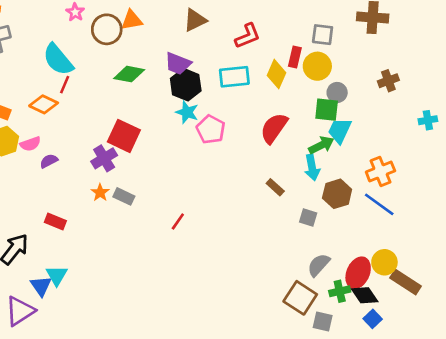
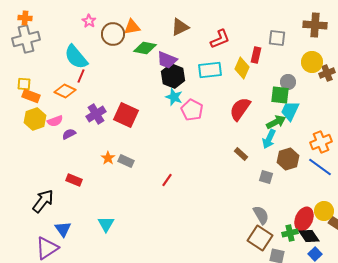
yellow circle: (317, 66) -> (312, 62), moved
green diamond: (129, 74) -> (145, 48), moved
purple cross: (104, 158) -> (96, 114), moved
cyan arrow: (312, 168) -> (269, 139), turned 36
gray semicircle: (319, 265) -> (261, 215), moved, turned 108
cyan triangle: (57, 275) -> (106, 224), moved

